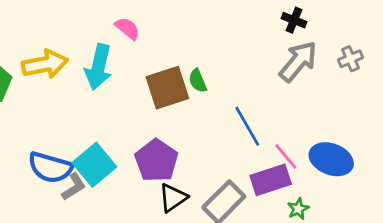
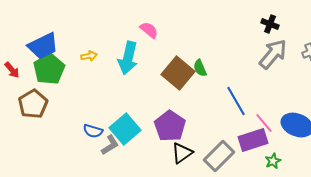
yellow arrow: (45, 64) -> (89, 56), size x0.5
brown square: (167, 88) -> (178, 73), turned -32
blue semicircle: (50, 167) -> (93, 131), size x0.6

